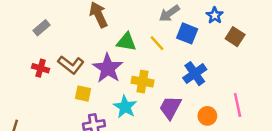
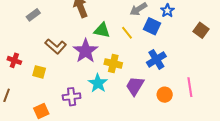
blue star: (215, 15) -> (167, 11), moved
brown square: (235, 37) -> (201, 30), moved
red cross: (41, 68) -> (14, 60), moved
yellow square: (83, 94) -> (39, 72), moved

